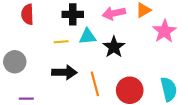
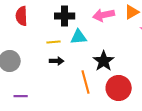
black star: (114, 47) -> (104, 61), moved
black arrow: (64, 72) -> (57, 61), moved, size x0.6

